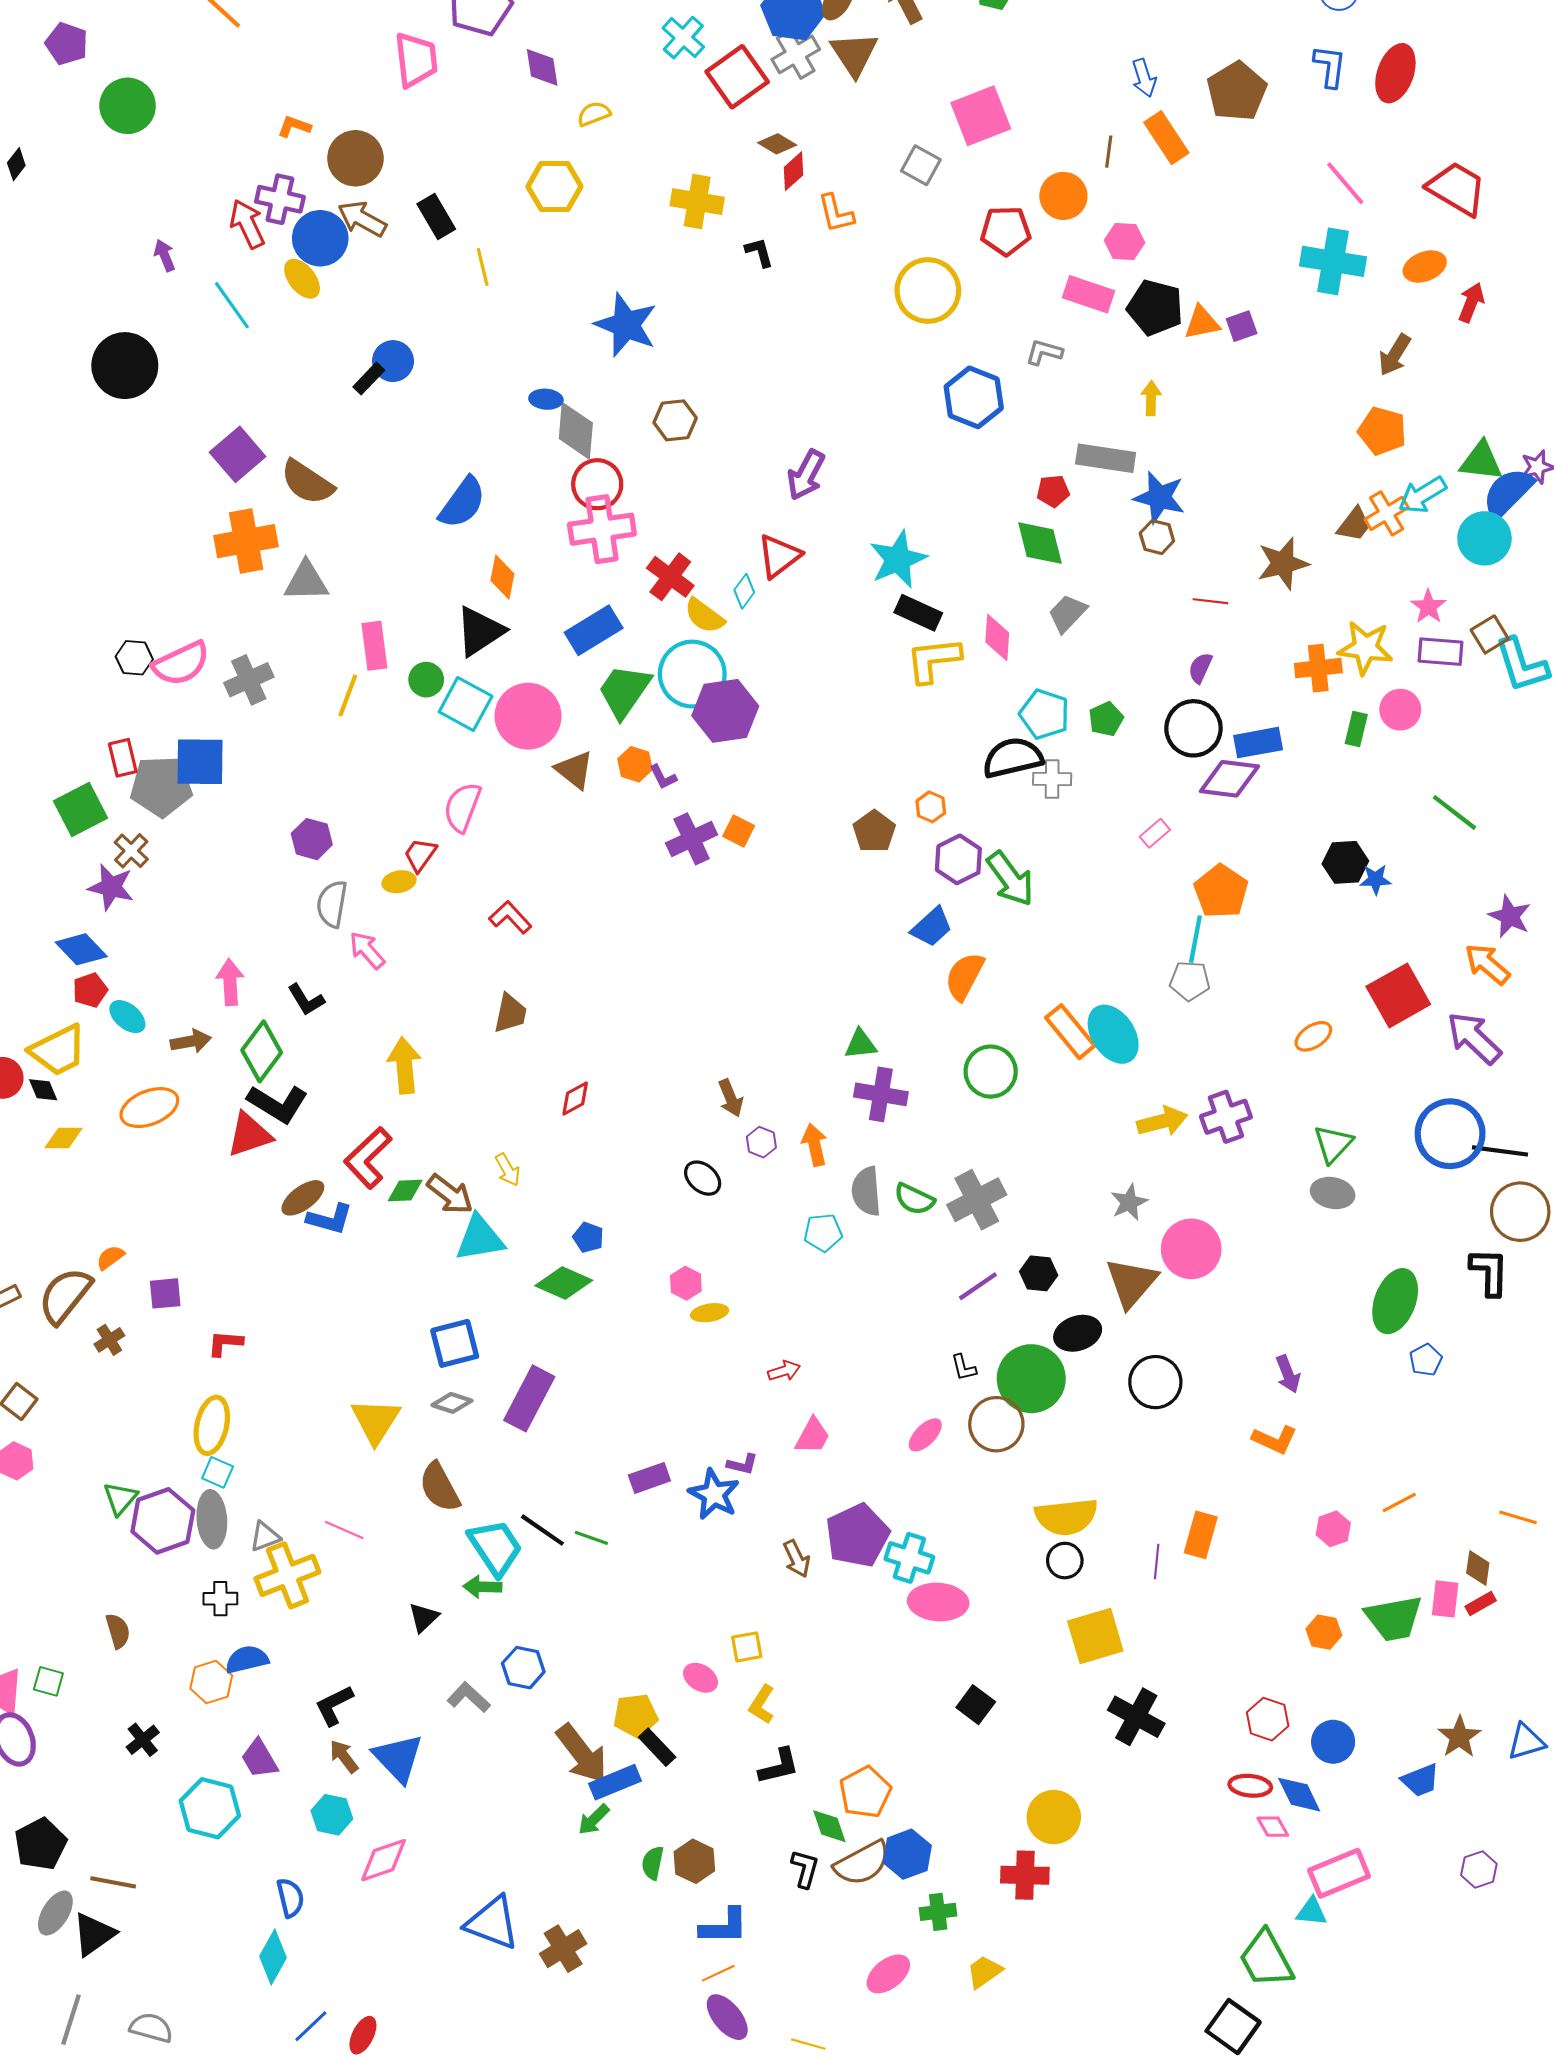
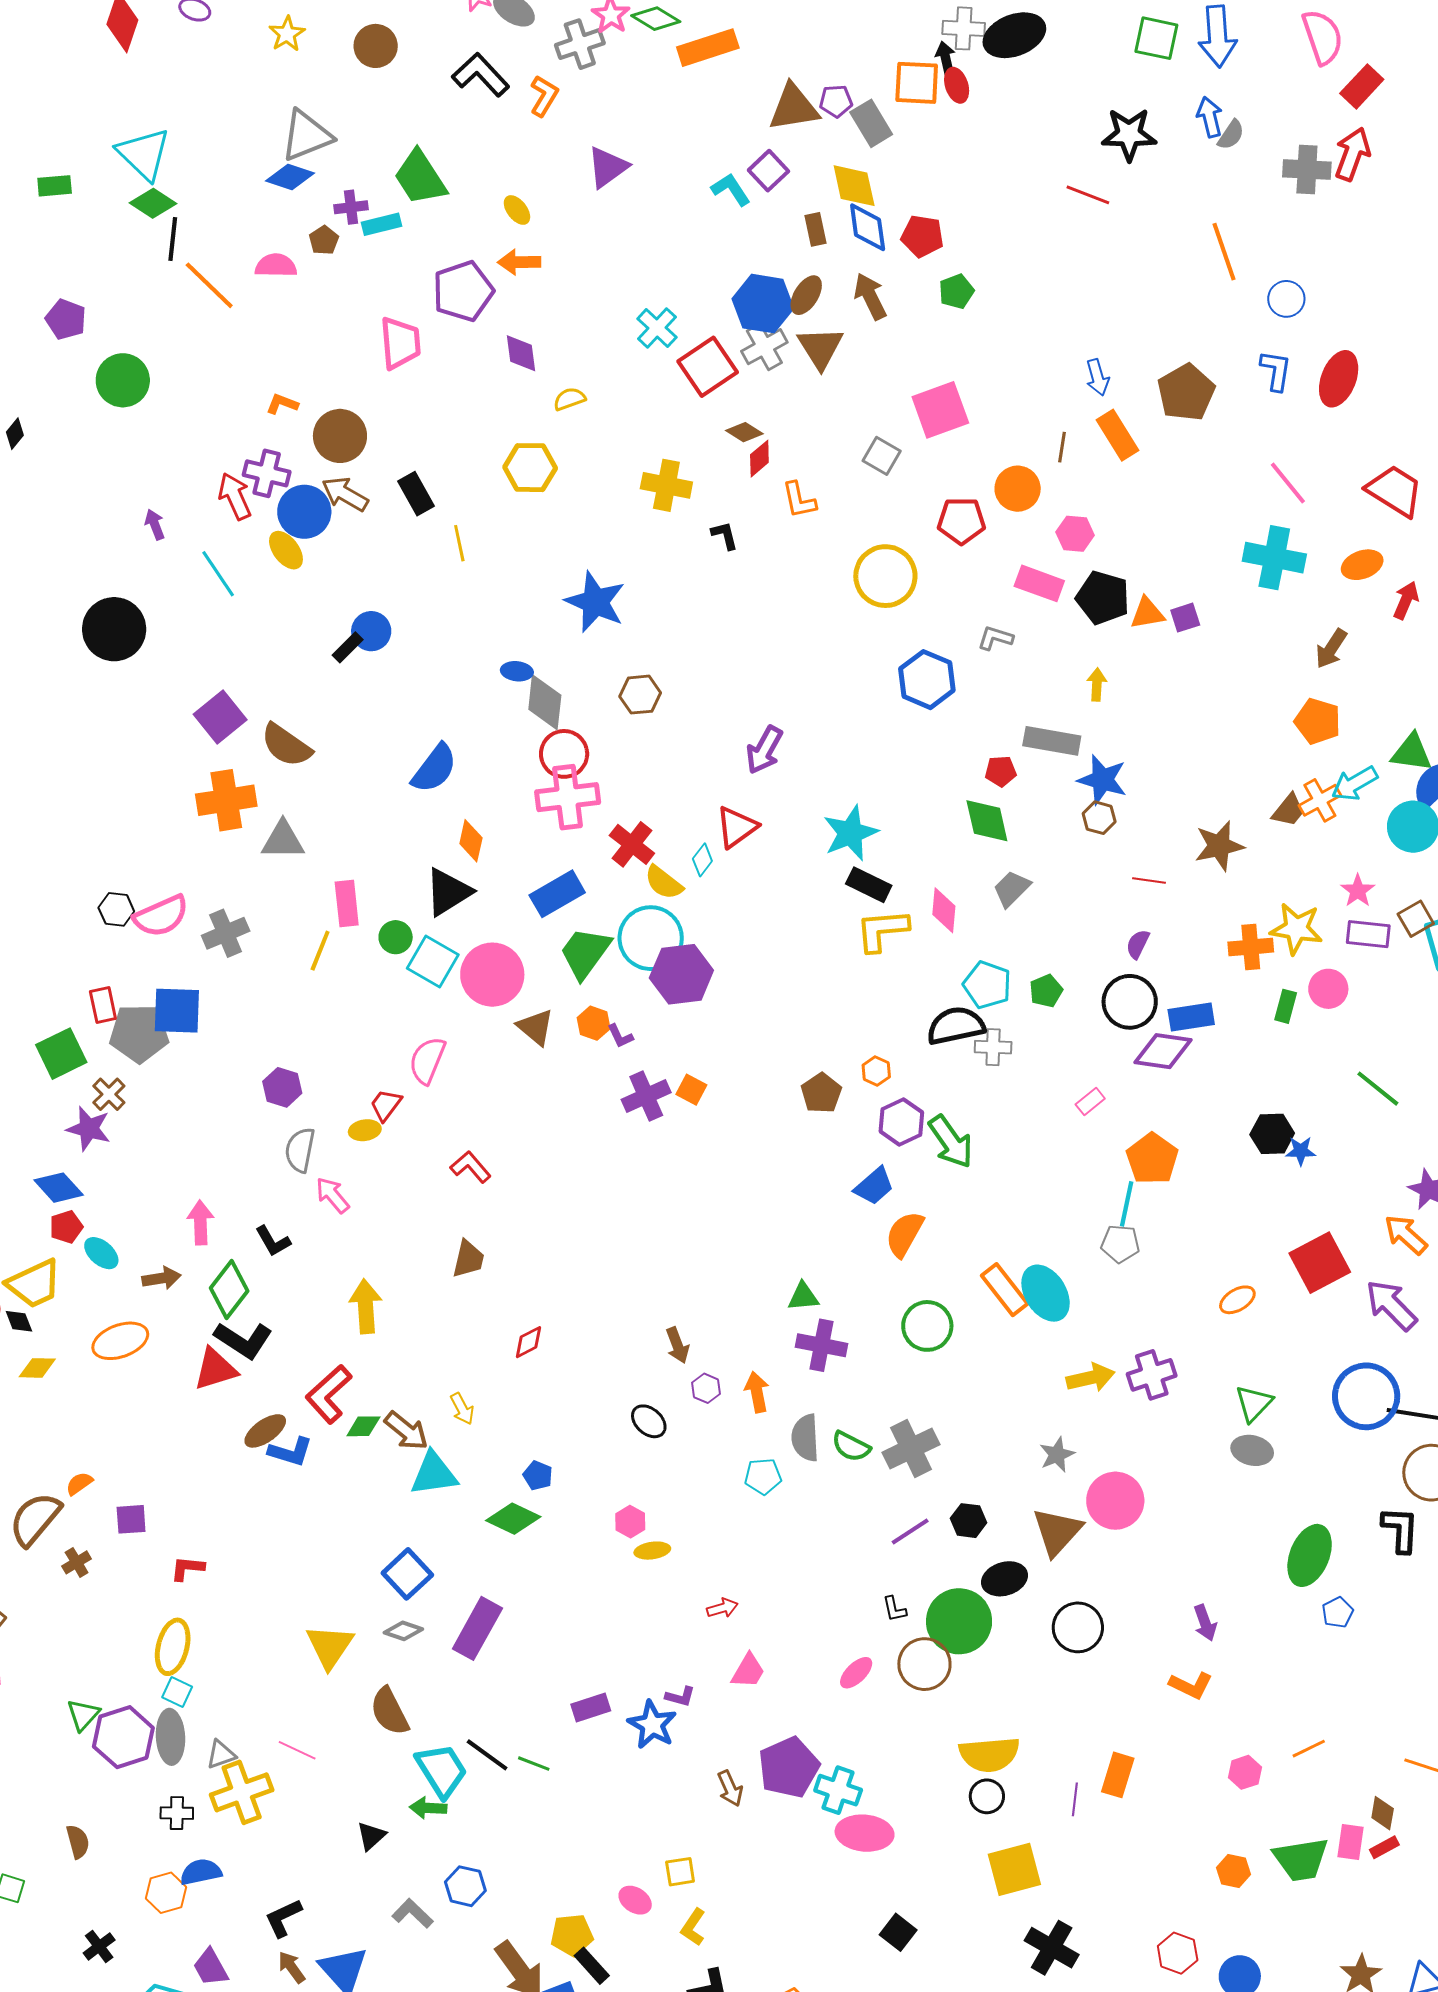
blue square: (455, 1343) -> (407, 1574), turned -30

